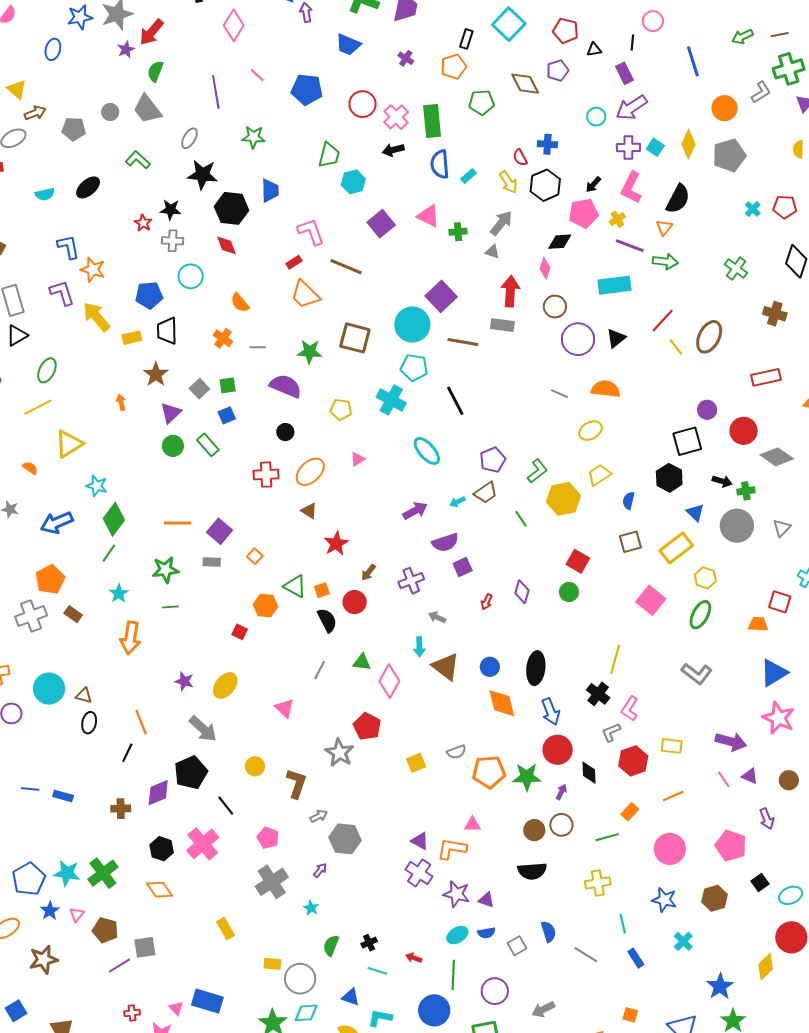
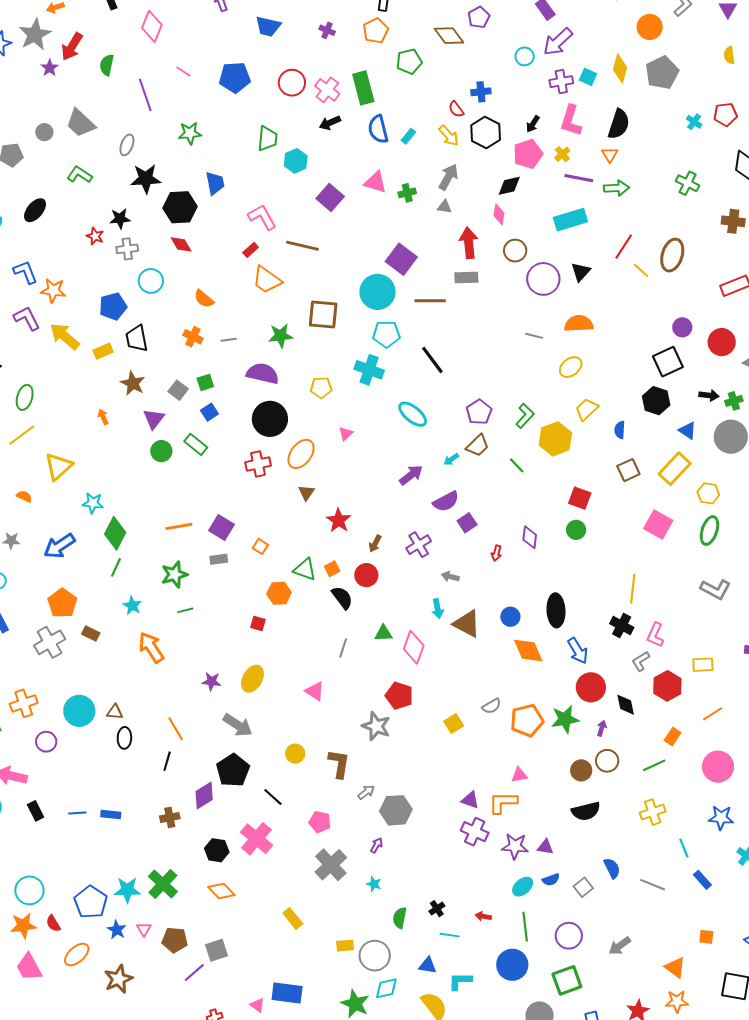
green semicircle: (155, 71) -> (107, 65), moved
black circle: (285, 432) -> (270, 419), size x2.0
brown triangle: (309, 511) -> (306, 493), turned 42
orange arrow: (131, 638) -> (151, 647), turned 148

